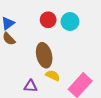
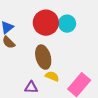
red circle: (48, 20) -> (46, 23), size x1.6

